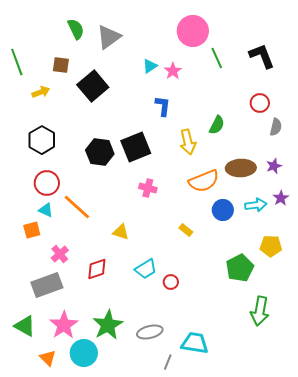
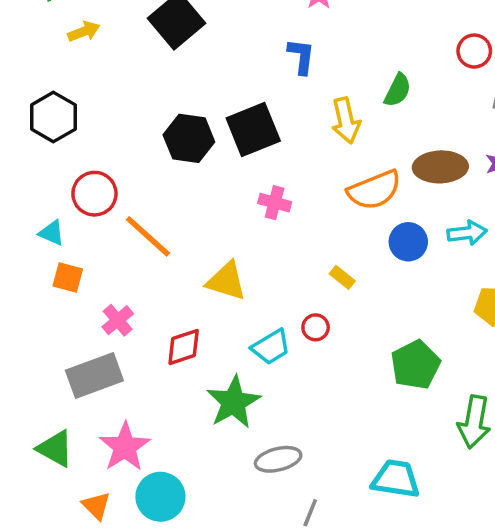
black hexagon: (42, 140) -> (53, 117), moved
cyan triangle: (46, 210) -> (52, 233), moved
orange square: (32, 230) -> (68, 277), turned 30
yellow triangle: (121, 232) -> (226, 281), size x1.4
green pentagon: (240, 268) -> (415, 365), moved
red circle: (171, 282) -> (316, 327), moved
green star: (108, 325) -> (234, 402), moved
cyan trapezoid: (195, 343) -> (396, 479), moved

